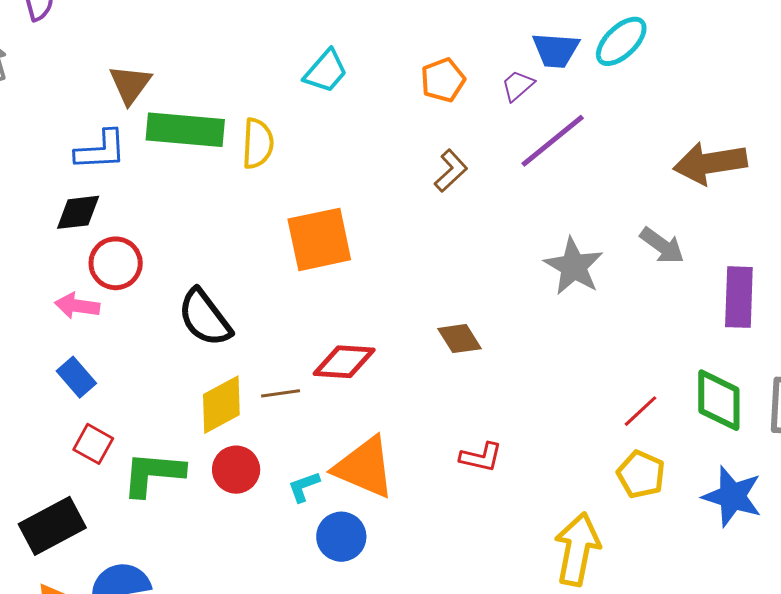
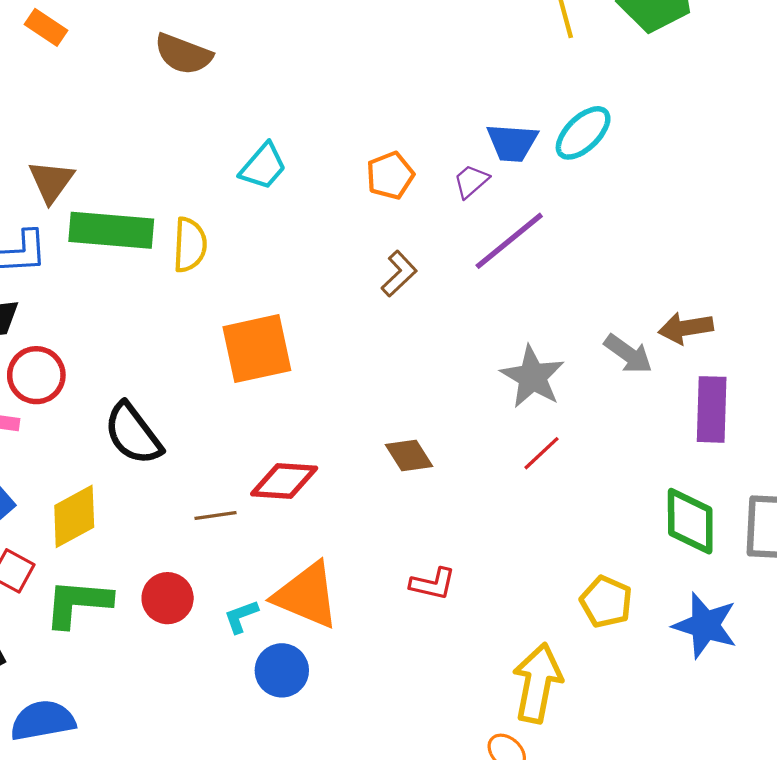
brown arrow: (710, 163) -> (686, 328), moved, size x0.7
yellow diamond: (221, 405) -> (74, 516), moved
red line: (640, 411) -> (542, 453), moved

